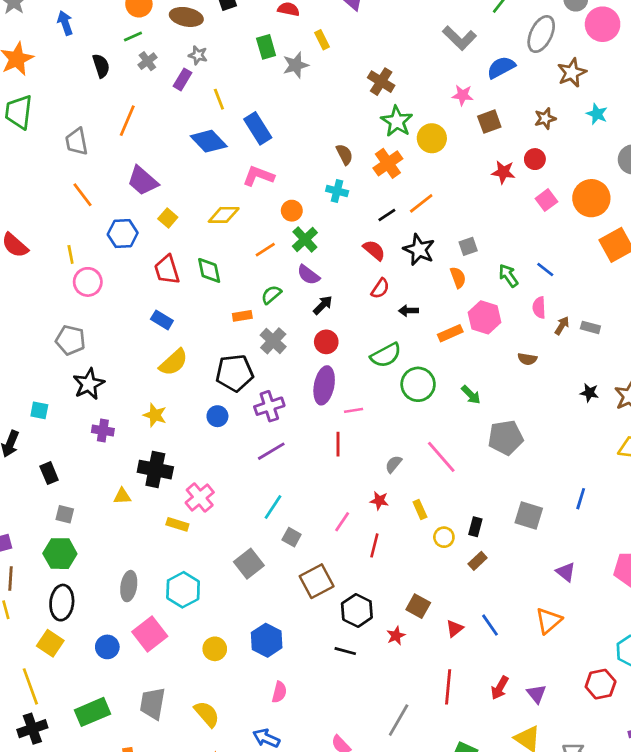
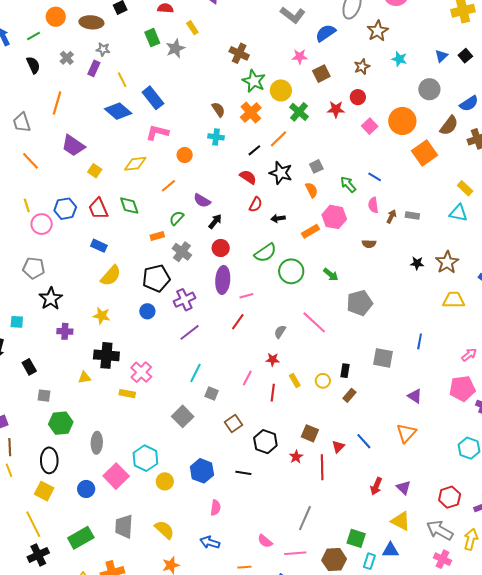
green line: (133, 36) -> (33, 36), moved
blue hexagon: (123, 234) -> (65, 209), moved
green cross: (305, 239) -> (299, 112), moved
red line: (338, 444) -> (238, 322), turned 42
yellow rectangle: (420, 510) -> (295, 381), moved
green hexagon: (60, 554) -> (61, 423), moved
brown square: (317, 581) -> (234, 424), size x0.7
cyan hexagon: (183, 590) -> (145, 458), moved
black line: (345, 651) -> (243, 473), moved
red hexagon: (601, 684) -> (450, 497), moved
red line: (448, 687) -> (322, 467), moved

